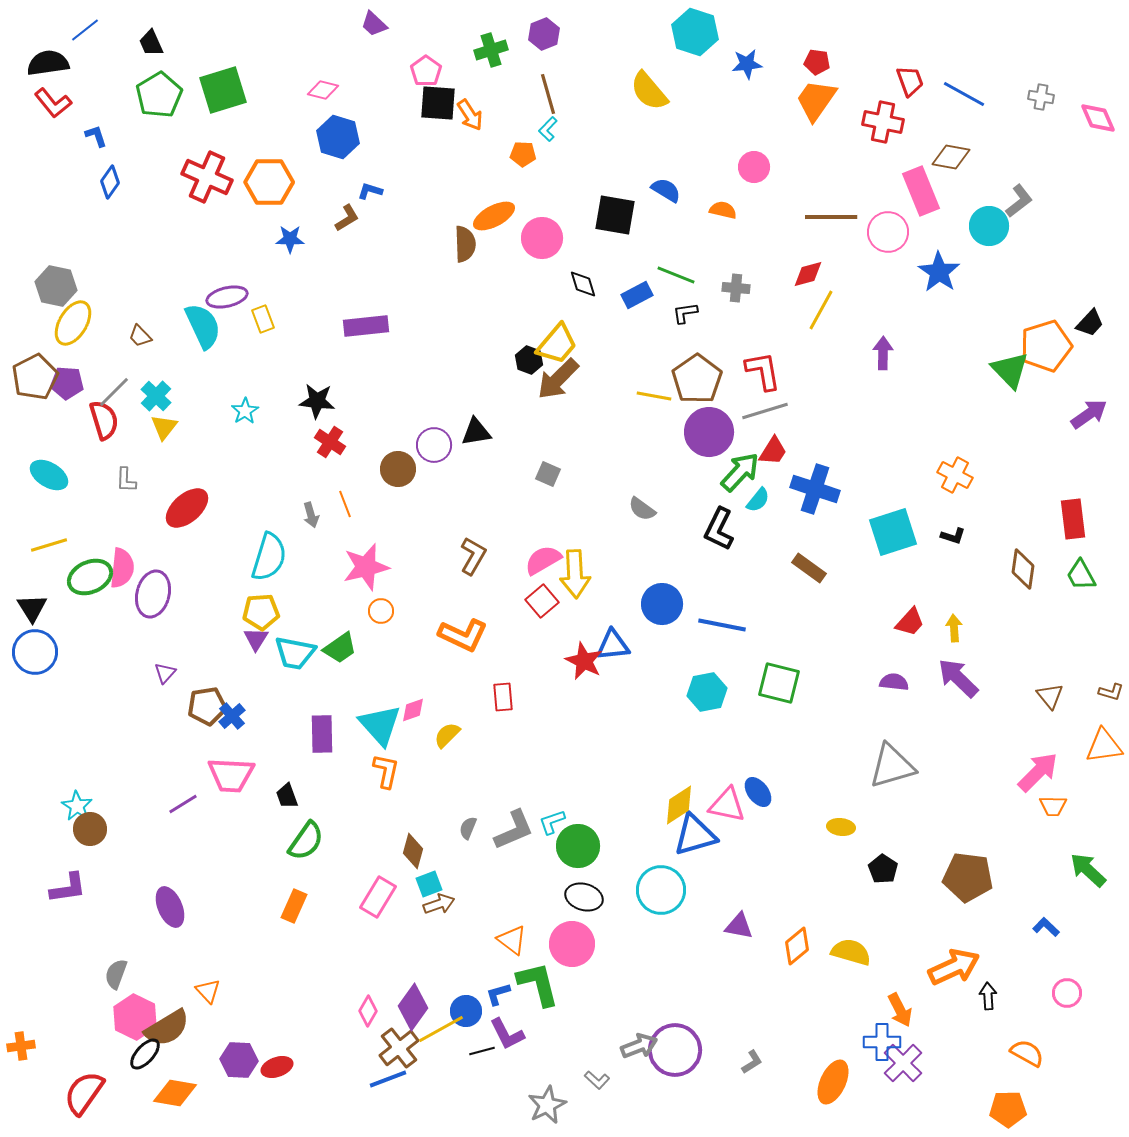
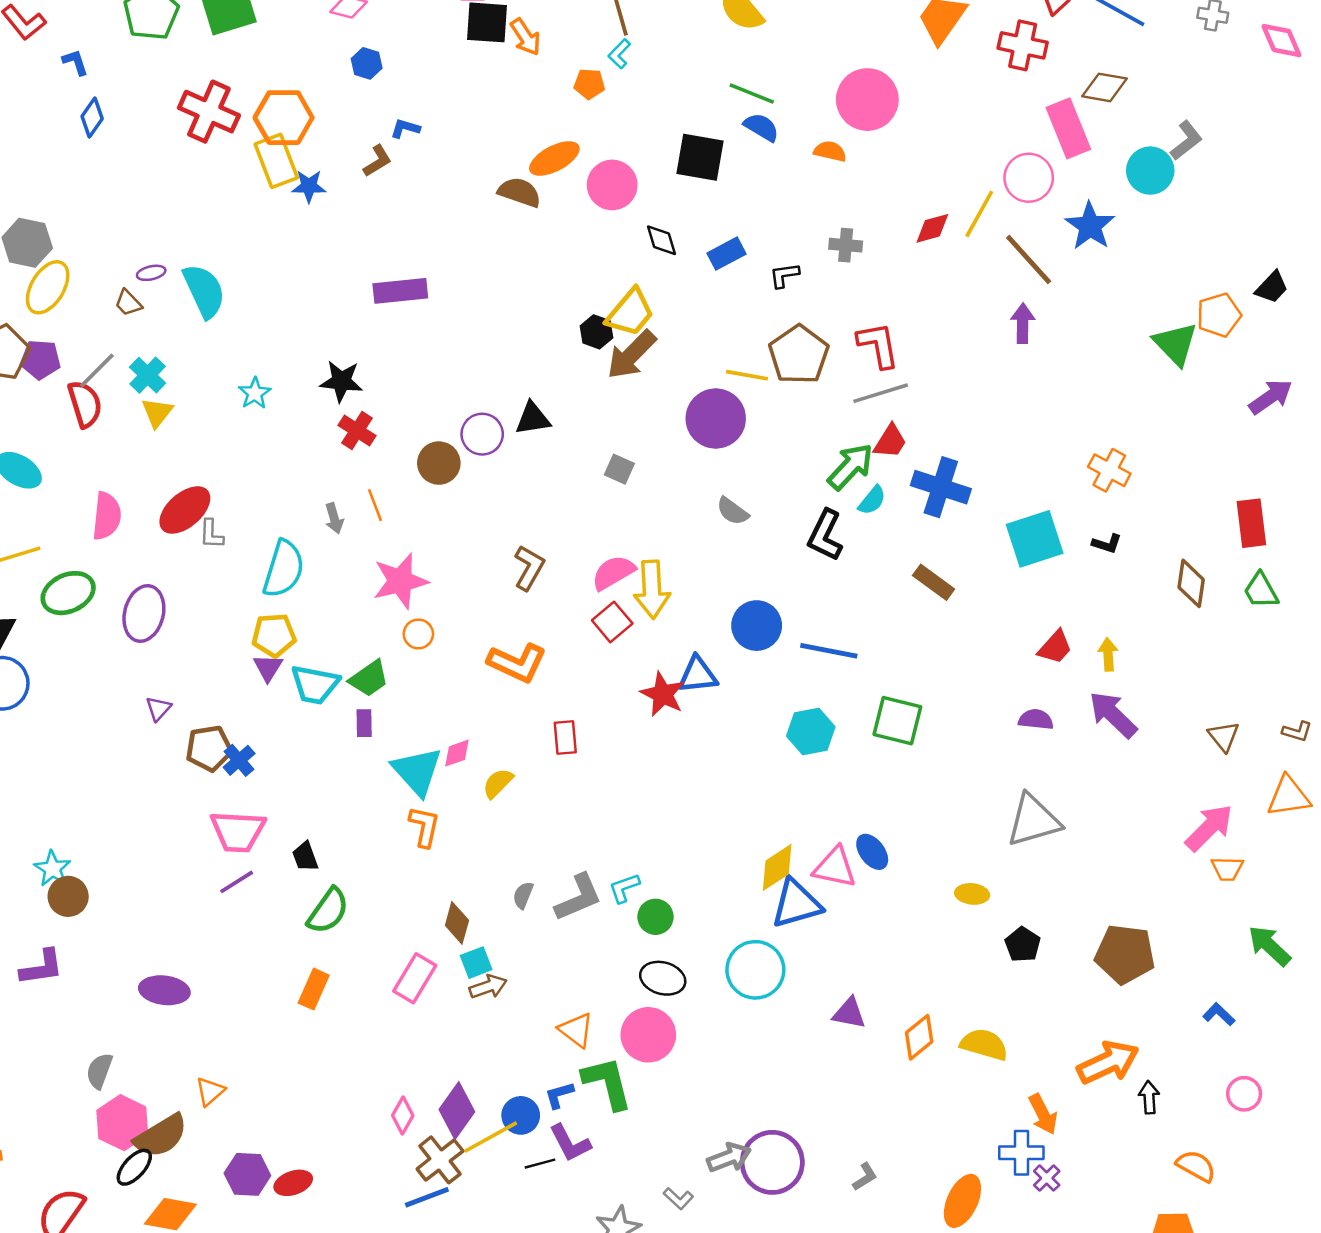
blue hexagon: (338, 137) -> (367, 63), size x0.6
pink circle: (754, 167) -> (867, 100), size x1.6
brown line: (831, 217) -> (1029, 260), moved, turned 48
brown semicircle: (465, 244) -> (519, 192), turned -69
green line: (676, 275) -> (752, 93), moved
purple ellipse: (227, 297) -> (151, 273), moved, size x0.6
yellow line: (821, 310) -> (979, 214), moved
yellow rectangle: (263, 319) -> (276, 161), moved, size x1.6
orange pentagon: (1046, 346) -> (1219, 315), size x0.7
purple circle: (709, 432) -> (716, 418), moved
gray L-shape: (126, 480) -> (211, 534), moved
pink semicircle: (122, 568) -> (107, 516), moved
purple rectangle: (322, 734) -> (364, 723), moved, size x0.6
purple line: (183, 804) -> (237, 882), moved
green circle: (578, 846) -> (656, 917), size x0.7
purple ellipse: (170, 907) -> (164, 990), turned -60
orange triangle: (208, 991) -> (210, 1091), turned 32
purple cross: (903, 1063) -> (1047, 1178), size x0.6

